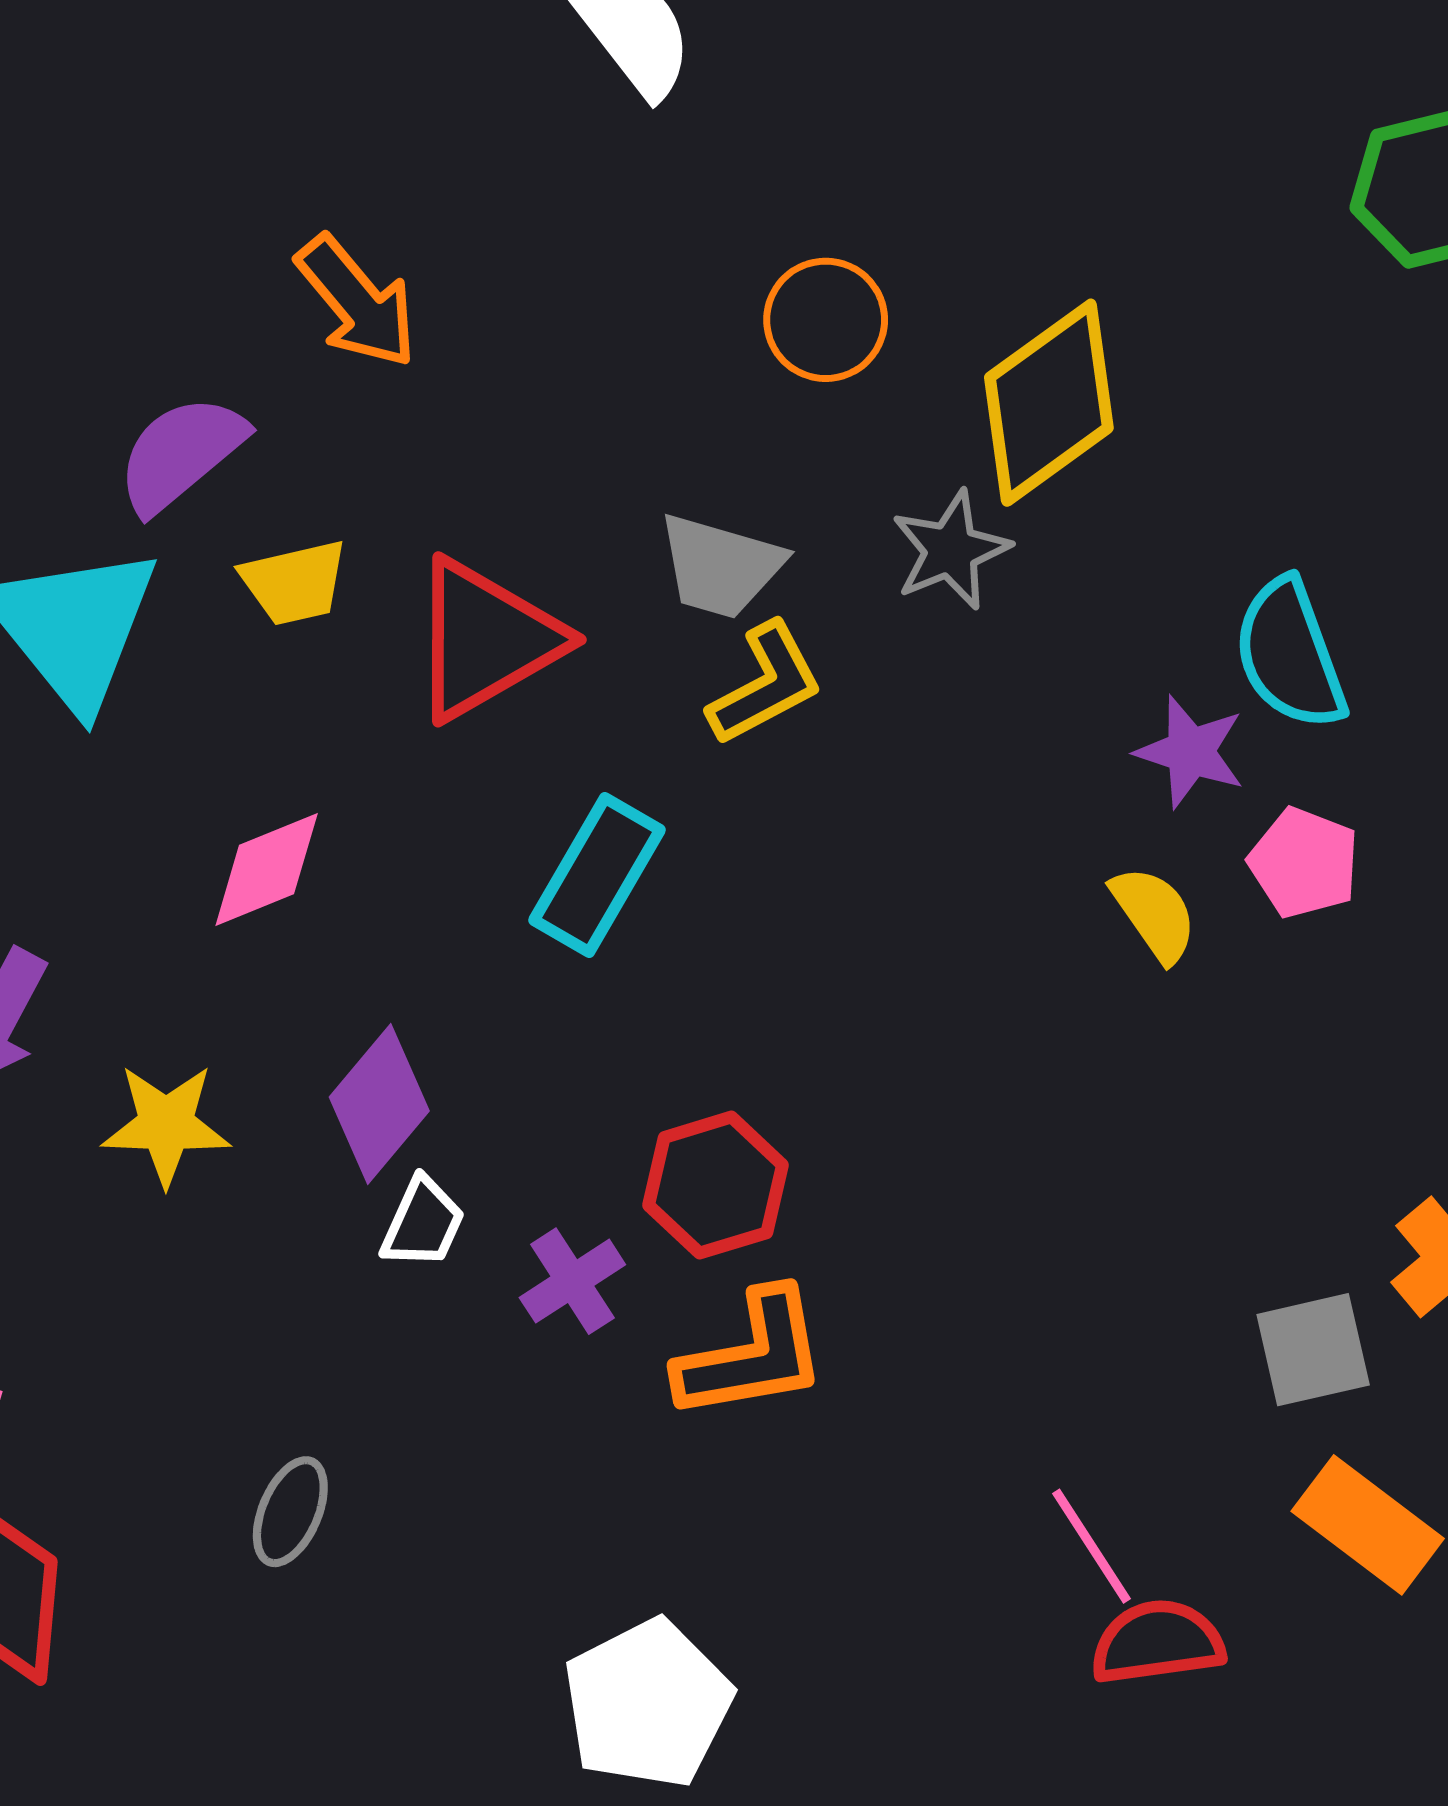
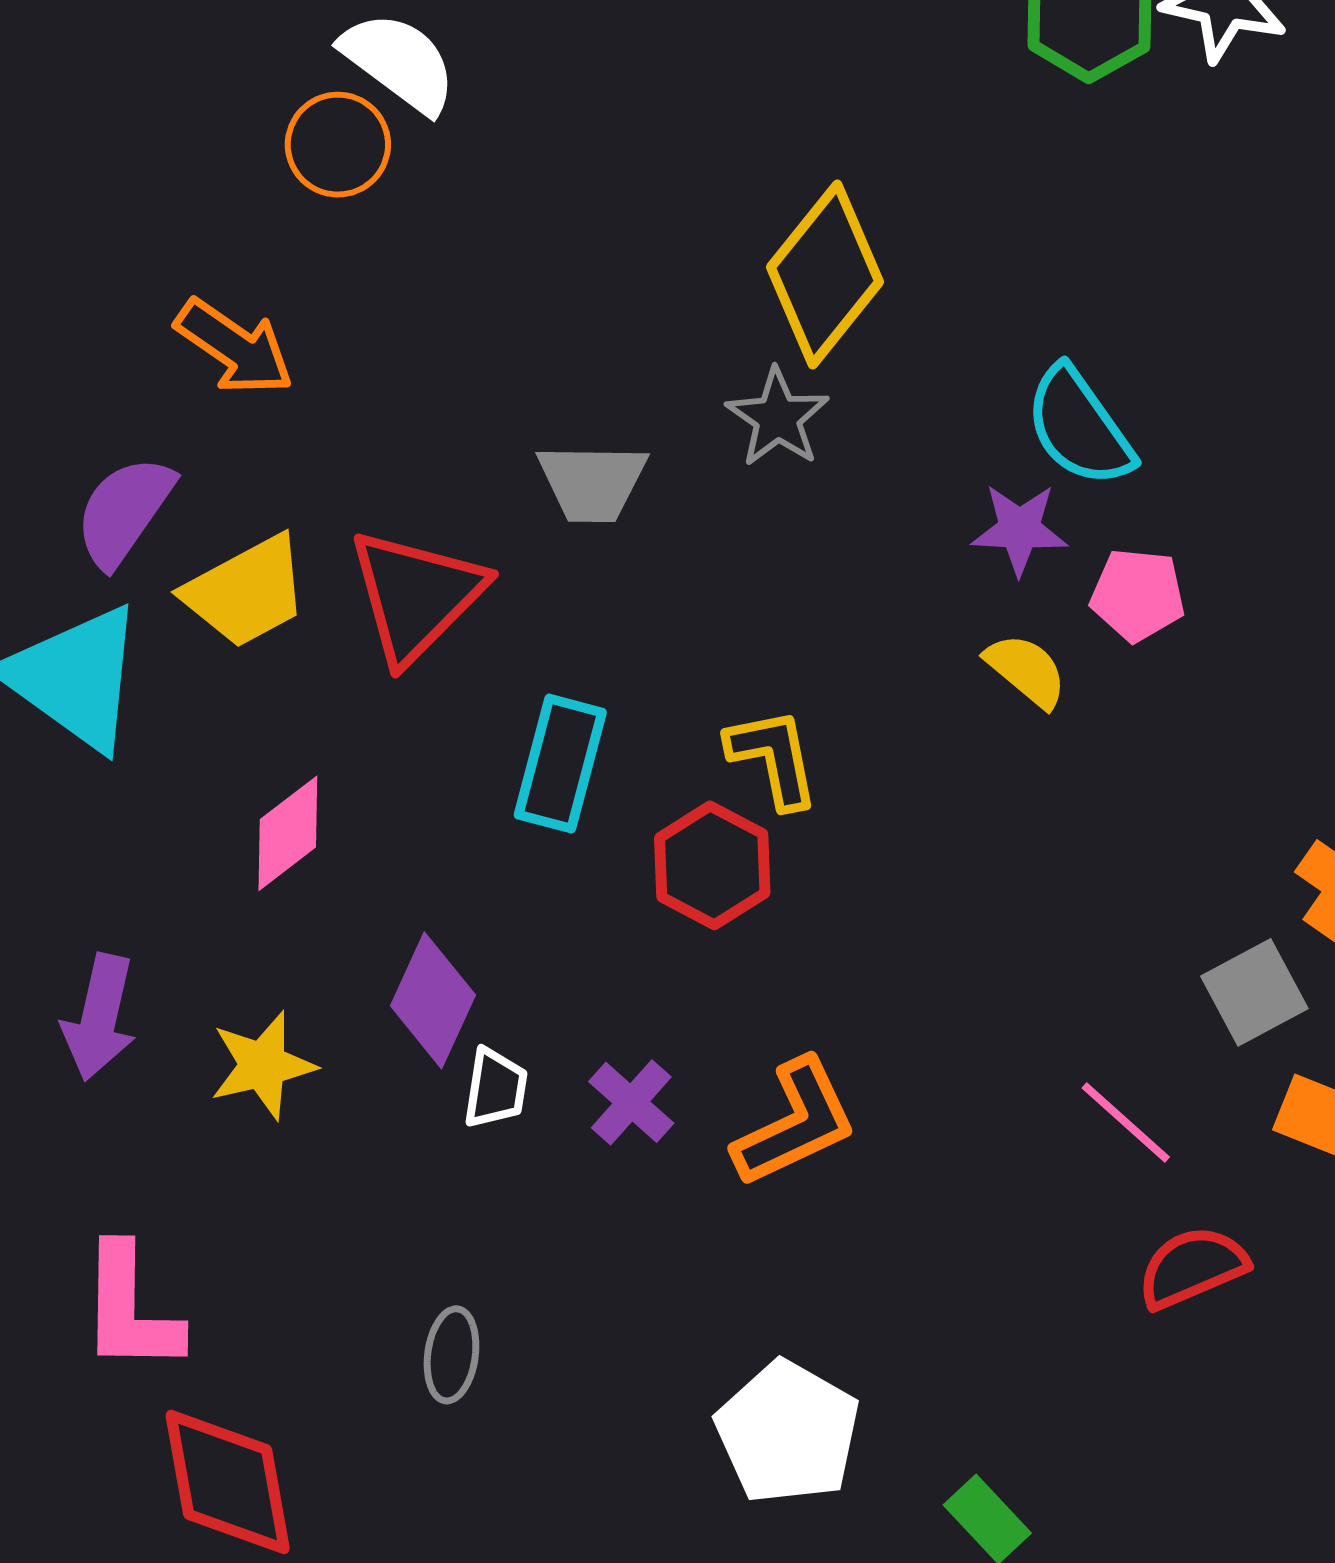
orange circle: (826, 320) -> (338, 145), moved
yellow trapezoid: (294, 583) -> (246, 592), size x1.4
yellow L-shape: (765, 684) -> (773, 758), moved, turned -58
red hexagon: (716, 1185) -> (712, 865), moved
pink line: (1092, 1546) -> (1126, 1123), moved

